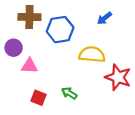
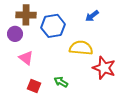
purple circle: (14, 48) -> (15, 34), moved
pink triangle: (29, 66) -> (26, 58), turned 35

